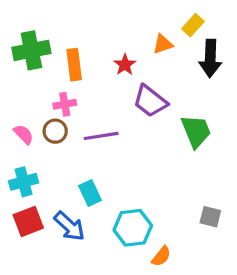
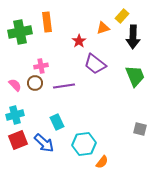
orange rectangle: (74, 65) -> (47, 22), moved
green trapezoid: (196, 131) -> (135, 76), moved
gray square: (210, 217) -> (140, 129), moved

